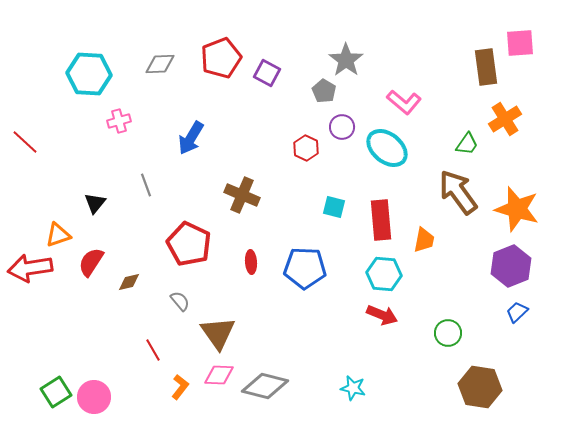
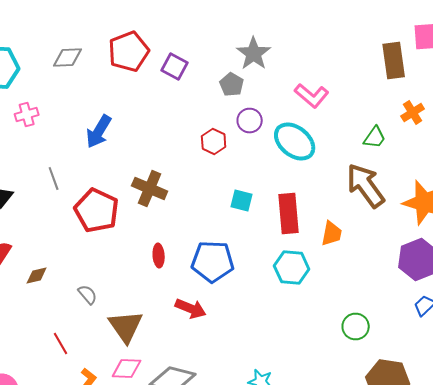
orange cross: (505, 119) -> (413, 112), size x0.7
red pentagon: (189, 244) -> (97, 210), moved
red arrow: (382, 315) -> (191, 308), moved

